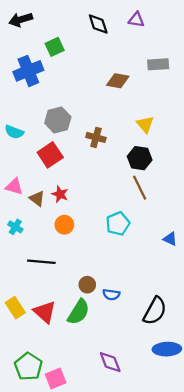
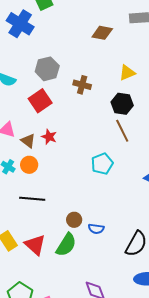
blue cross: (28, 71) -> (20, 24), turned -36
yellow triangle: (145, 124) -> (127, 73), turned 48
orange circle: (64, 225) -> (29, 165), moved

